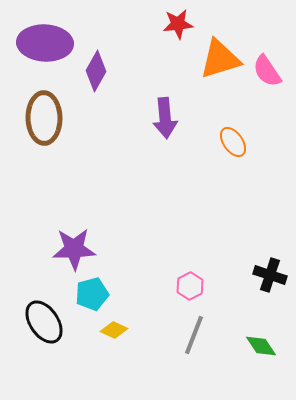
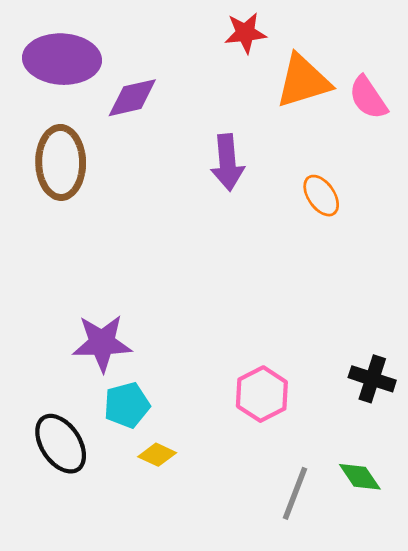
purple diamond: (96, 71) -> (132, 98), turned 48
pink hexagon: (190, 286) -> (262, 394), size x1.4
gray line: (194, 335) -> (295, 493), moved

